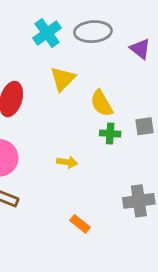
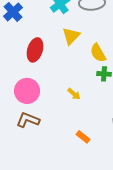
yellow arrow: (67, 162) -> (74, 94), turned 32

